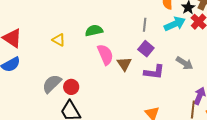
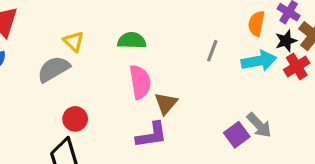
purple square: (146, 49) -> (237, 135), moved
purple L-shape: (154, 72) -> (152, 135), moved, turned -30
gray semicircle: (52, 84) -> (54, 69), moved

